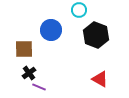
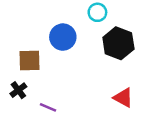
black cross: (29, 73) -> (18, 90), moved

